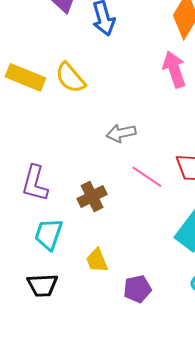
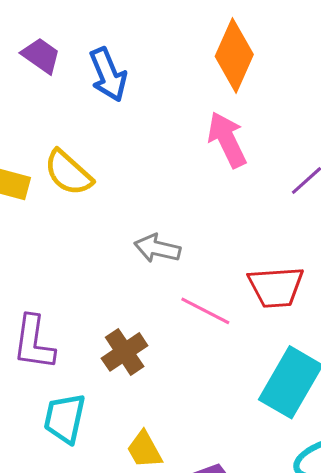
gray arrow: (121, 133) -> (157, 248), turned 32

